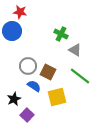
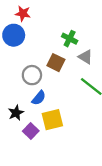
brown square: (48, 72) -> (56, 63), moved
blue semicircle: (34, 86) -> (39, 98), turned 96
yellow square: (57, 97) -> (52, 120), moved

